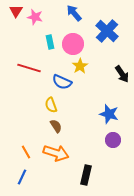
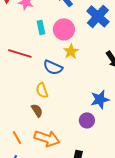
blue star: (109, 114) -> (100, 99), turned -30
brown semicircle: (56, 126) -> (37, 110), moved
purple circle: (113, 140) -> (87, 120), moved

